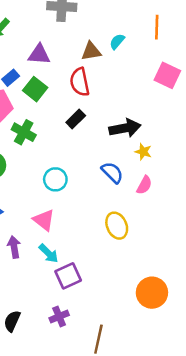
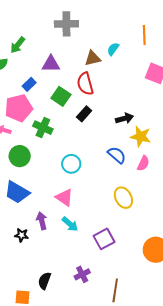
green square: (35, 89) -> (61, 96), moved
black arrow: (125, 128) -> (124, 118), size x0.7
yellow star: (143, 152) -> (141, 136), size x1.5
purple square: (68, 276) -> (104, 239), moved

